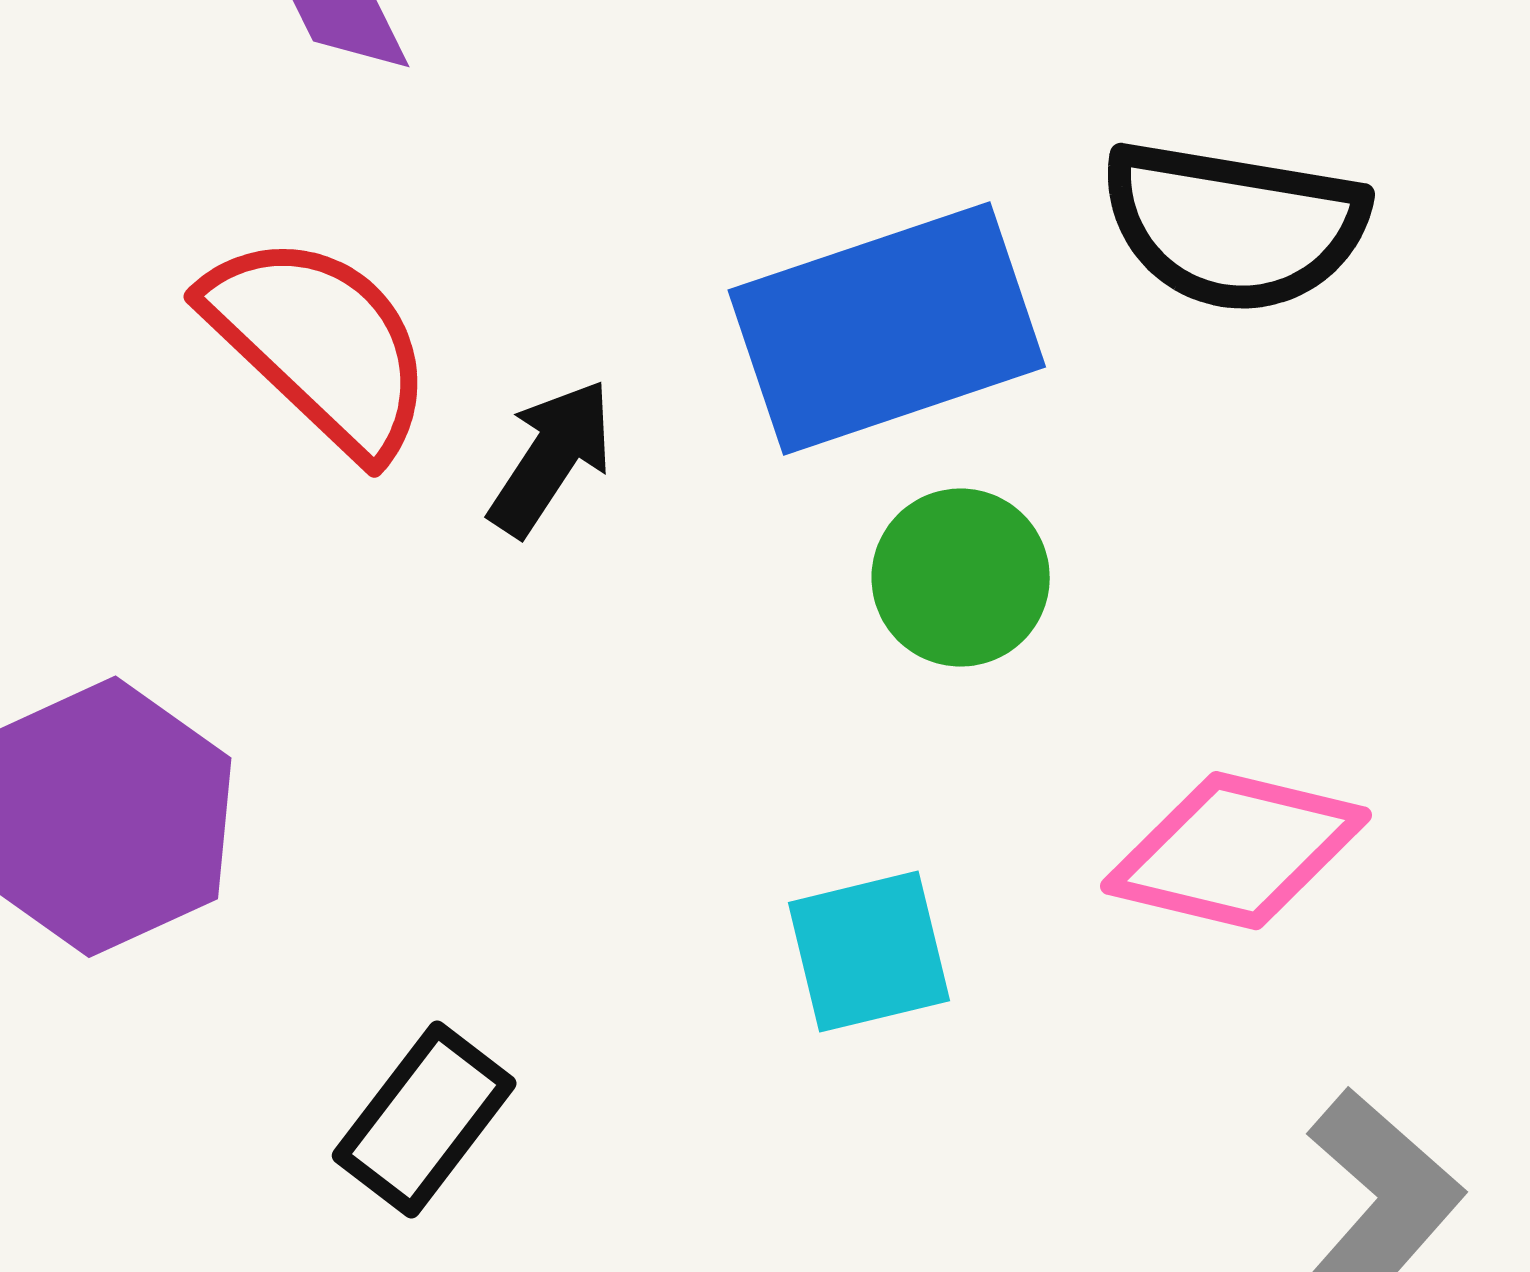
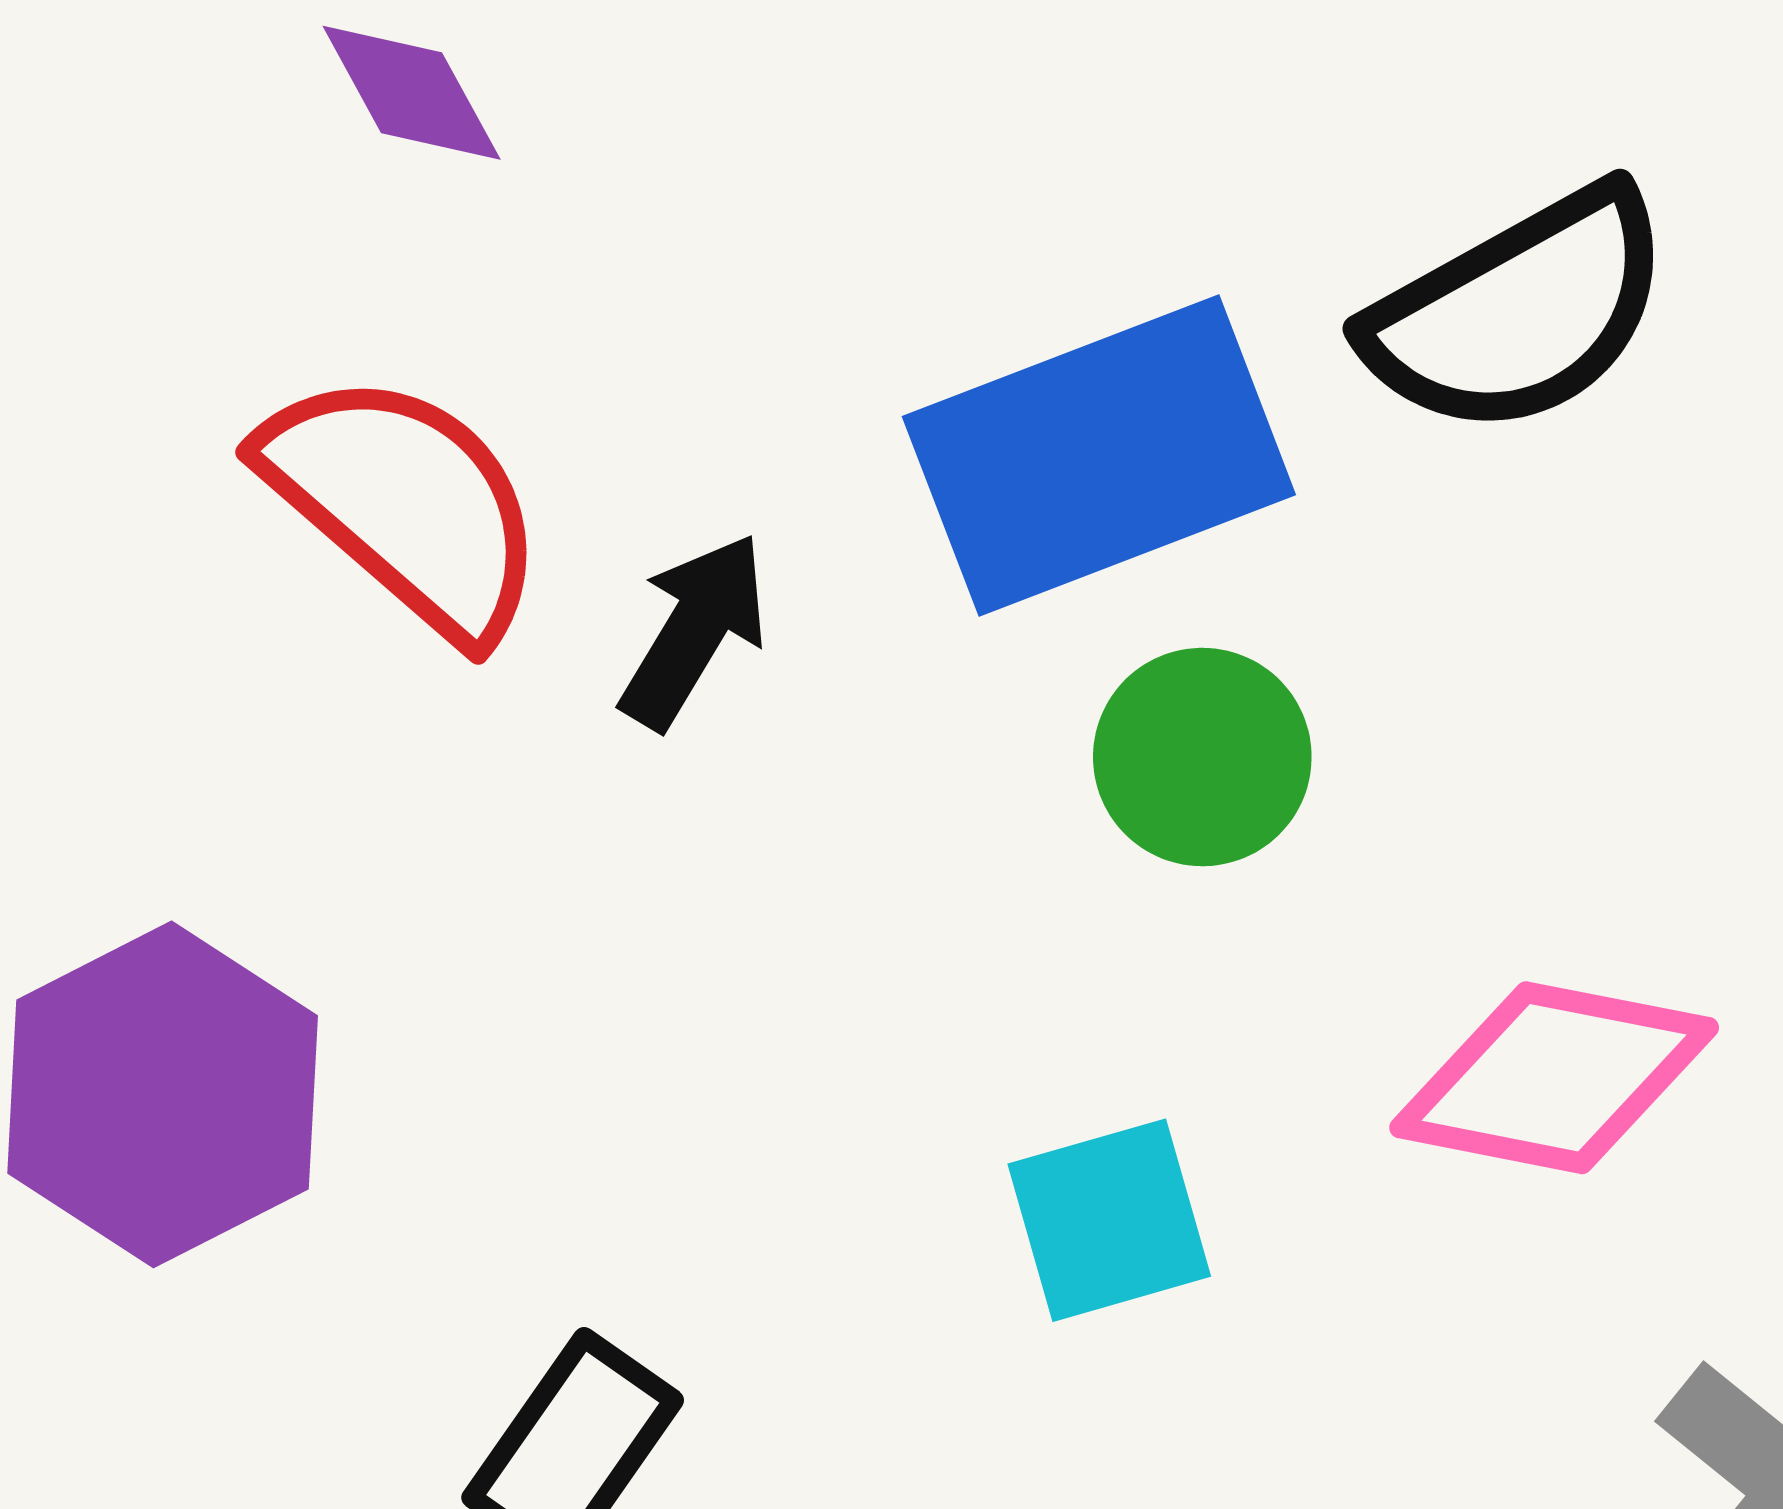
black semicircle: (1234, 226) -> (1519, 312), turned -36

